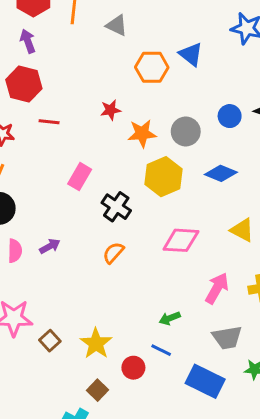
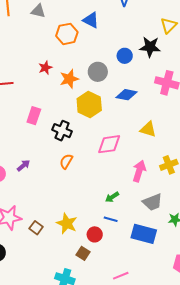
brown square: (98, 390) -> (83, 253), moved

